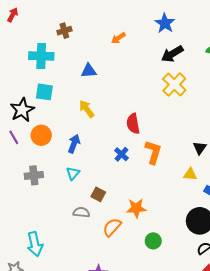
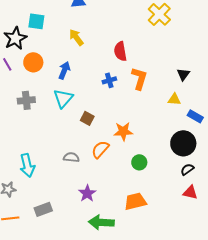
blue cross: (122, 154) -> (109, 80), turned 32
cyan triangle: (73, 173) -> (63, 98), size x1.5
gray semicircle: (81, 212) -> (71, 157), moved

